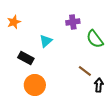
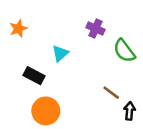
purple cross: (73, 22) -> (95, 29), turned 32

